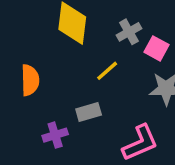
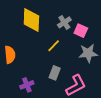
gray rectangle: (89, 112) -> (55, 73), moved, turned -48

